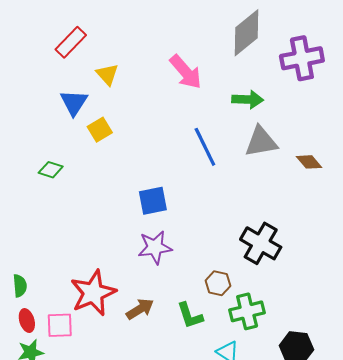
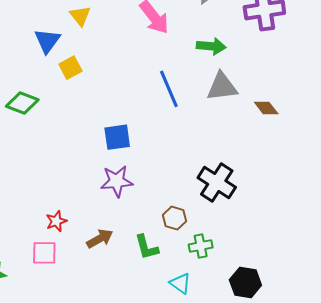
green diamond: (51, 170) -> (22, 103), size x1.4
red star: (93, 293) -> (56, 221), size x0.5
green cross: (247, 311) -> (201, 246), size x0.7
pink square: (60, 325) -> (44, 253), moved

